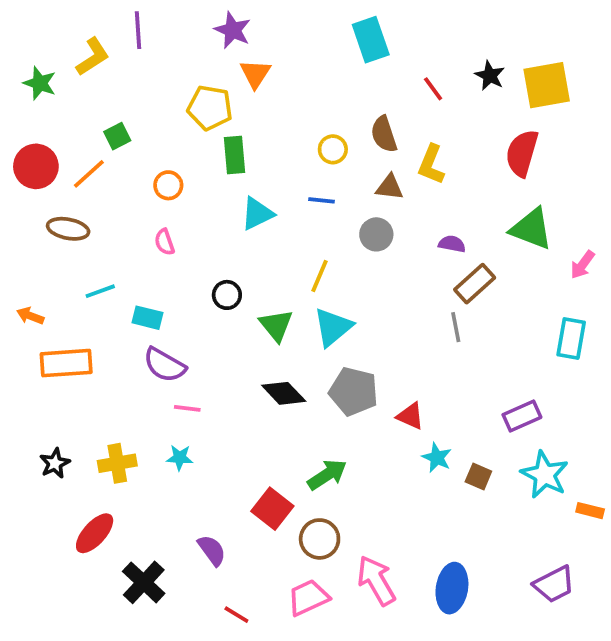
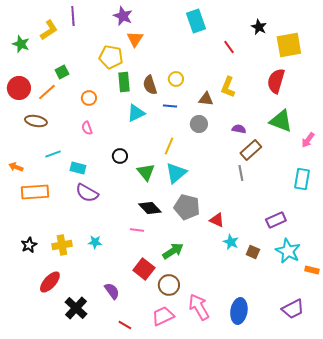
black star: (490, 76) -> (259, 27), moved
brown semicircle: (384, 134) -> (150, 85), moved
pink line: (187, 408) -> (137, 230), moved

